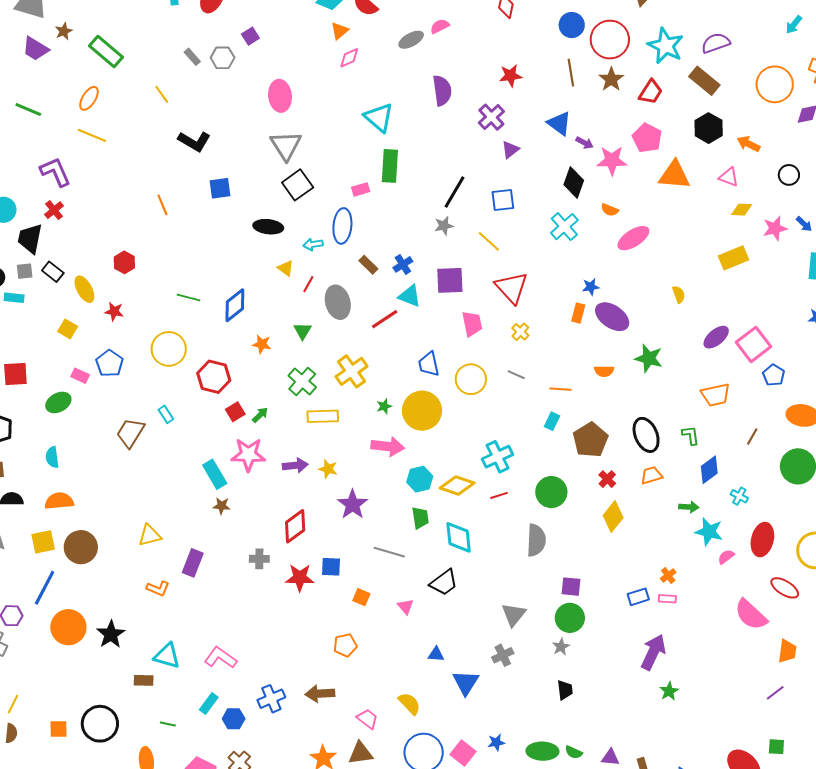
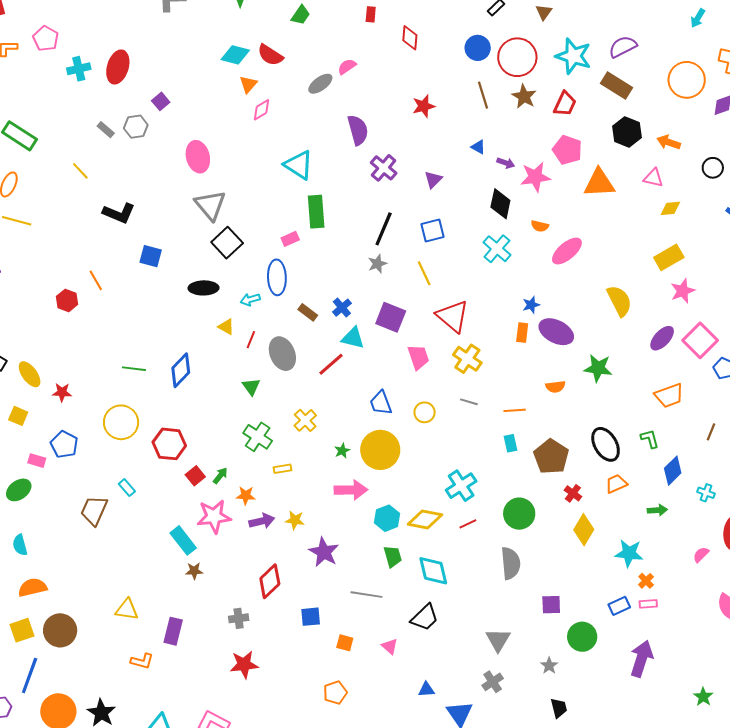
purple cross: (491, 117) -> (384, 168), moved
blue triangle: (559, 123) -> (478, 147), size x0.6
blue square: (220, 188) -> (151, 256), turned 30
pink star: (775, 228) -> (683, 291), moved
yellow line: (489, 241) -> (424, 273), turned 30
red hexagon: (124, 262) -> (67, 300), moved
purple square: (450, 280) -> (391, 317), turned 32
yellow semicircle: (679, 294) -> (619, 301), size x1.8
yellow cross: (520, 332) -> (467, 359), size x1.6
orange star: (262, 344) -> (246, 495), moved
yellow cross: (352, 371) -> (305, 420), size x0.7
yellow circle: (471, 379) -> (425, 412), size x0.7
yellow rectangle: (323, 416) -> (283, 469), size x0.6
cyan rectangle: (552, 421) -> (511, 443), turned -30
cyan star: (709, 532) -> (629, 553), moved
yellow triangle: (150, 535) -> (127, 610), turned 30
red star: (300, 578) -> (244, 665), moved
green circle: (570, 618) -> (582, 637), moved
green star: (669, 691) -> (703, 697), moved

